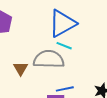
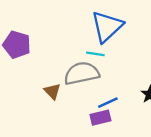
blue triangle: (62, 23) -> (107, 27), moved

